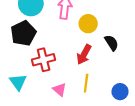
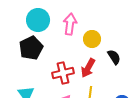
red cross: (44, 60) -> (63, 73), moved

